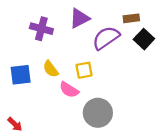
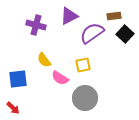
yellow square: (84, 70) -> (83, 65), moved
blue square: (21, 75) -> (18, 79), moved

